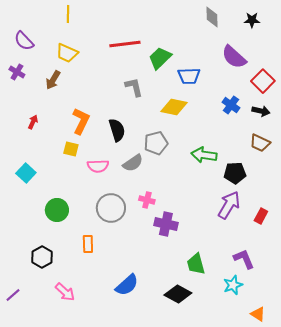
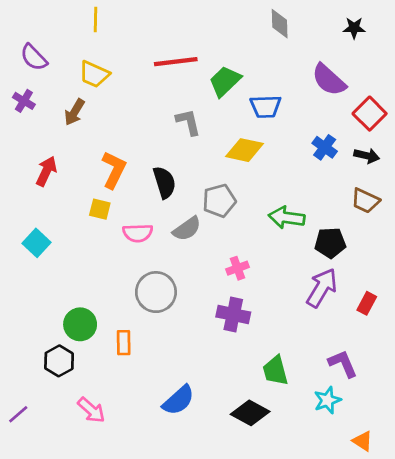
gray diamond: (212, 17) -> (280, 24), moved
red arrow: (33, 122) -> (46, 171), size x1.5
pink cross: (147, 200) -> (237, 268), moved, turned -35
green circle: (57, 210) -> (80, 324), moved

